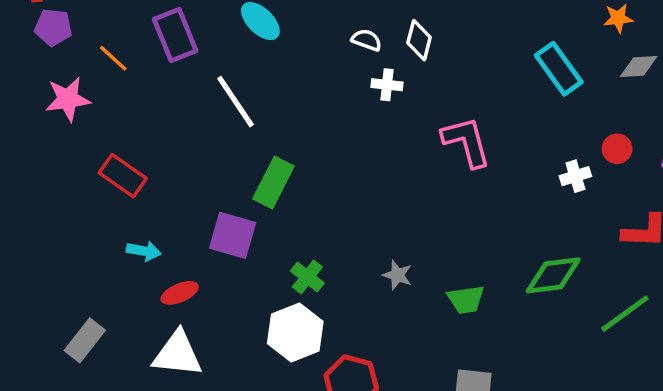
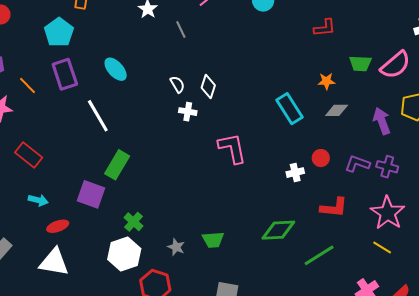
white semicircle: (367, 40) -> (177, 84), turned 36
gray star: (397, 275) -> (176, 247), moved
green trapezoid: (466, 299) -> (213, 240), moved

